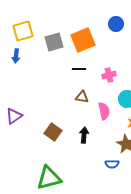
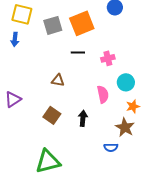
yellow square: (23, 31) -> (22, 14), turned 30
brown triangle: (82, 97) -> (58, 80), moved

